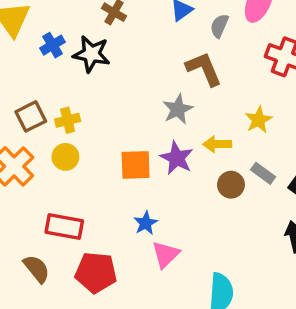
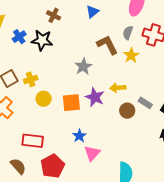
gray semicircle: (219, 26) -> (128, 33), moved
gray star: (178, 109) -> (83, 67), moved
yellow star: (259, 120) -> (131, 55), moved
yellow circle: (65, 157) -> (44, 99), moved
red pentagon: (96, 272) -> (53, 166), turned -30

